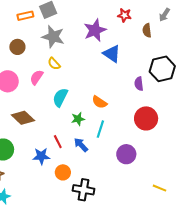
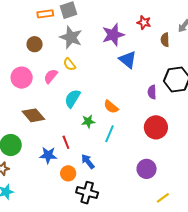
blue arrow: (81, 145) -> (88, 161), moved
purple circle: (126, 154) -> (147, 169), moved
yellow line: (159, 188) -> (163, 198), turned -64

